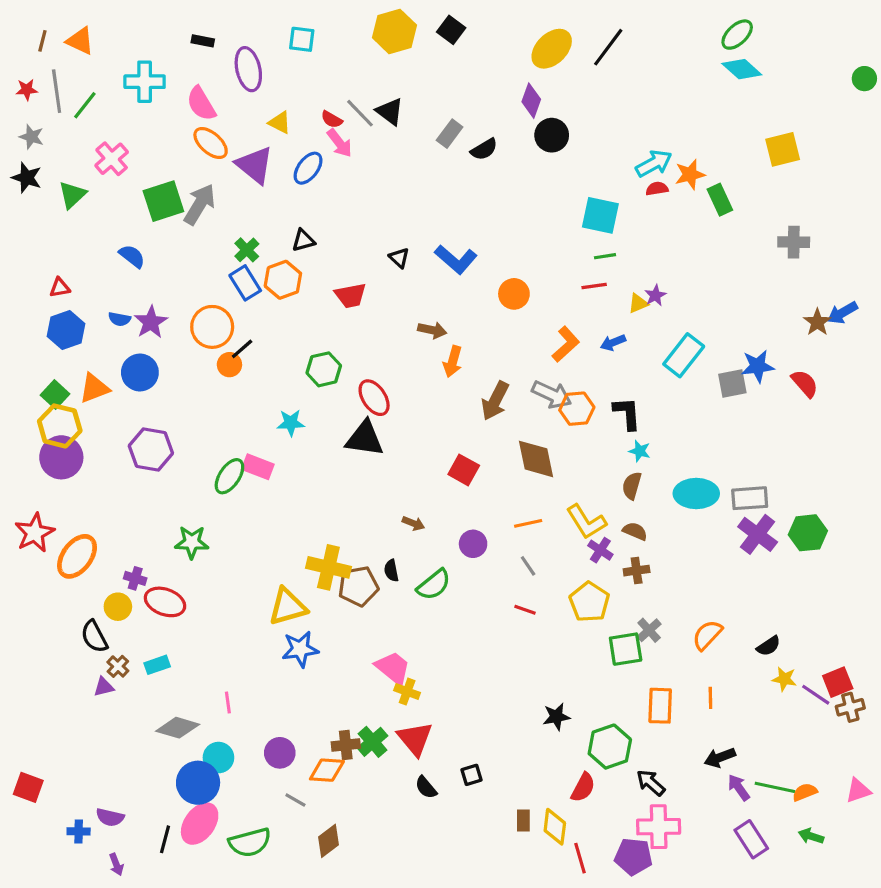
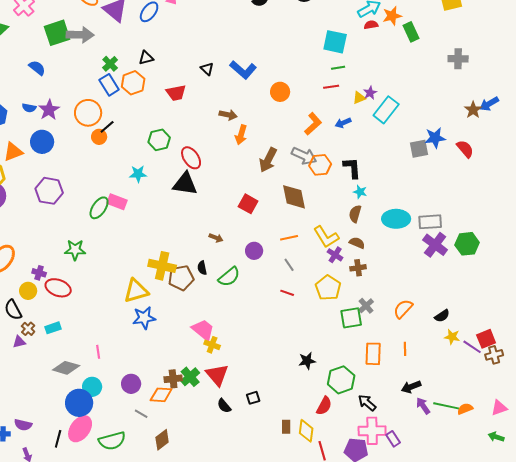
gray arrow: (200, 204) -> (80, 35), turned 60
cyan rectangle: (684, 355) -> (386, 110), moved
green arrow: (811, 836) -> (496, 437), moved
purple rectangle: (751, 839) -> (393, 439), moved, size x0.7

